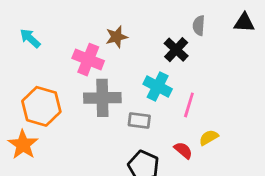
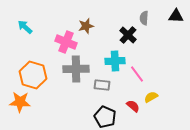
cyan cross: (158, 86) -> (115, 61), turned -30
pink line: (189, 105) -> (137, 74), turned -54
orange star: (23, 145) -> (20, 102), turned -30

